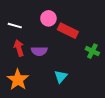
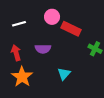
white line: (15, 26) -> (19, 24), turned -32
red arrow: (19, 48) -> (16, 53), moved

